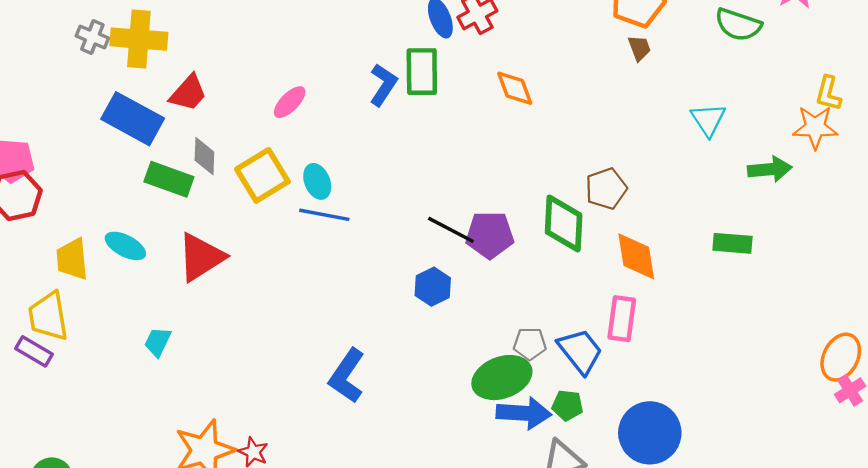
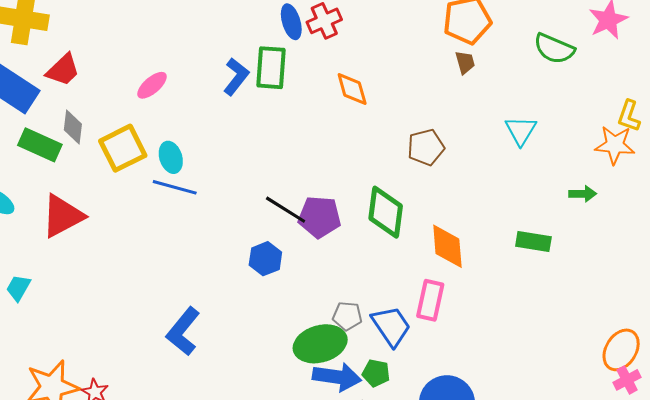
green arrow: (770, 169) -> (583, 194), moved, size x0.7
brown pentagon: (606, 189) -> (426, 147), moved

